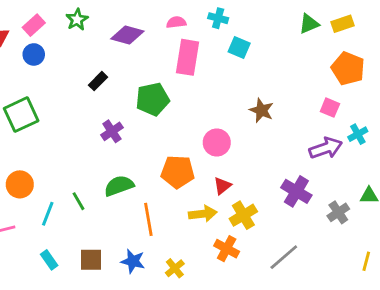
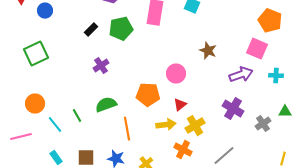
green pentagon: (152, 99) -> (121, 29), moved
pink square: (330, 108) -> (257, 49), size x1.5
cyan cross: (358, 134) -> (276, 76), moved, turned 32
purple arrow: (326, 148) -> (241, 75), moved
cyan line: (48, 214) -> (55, 125), turned -60

